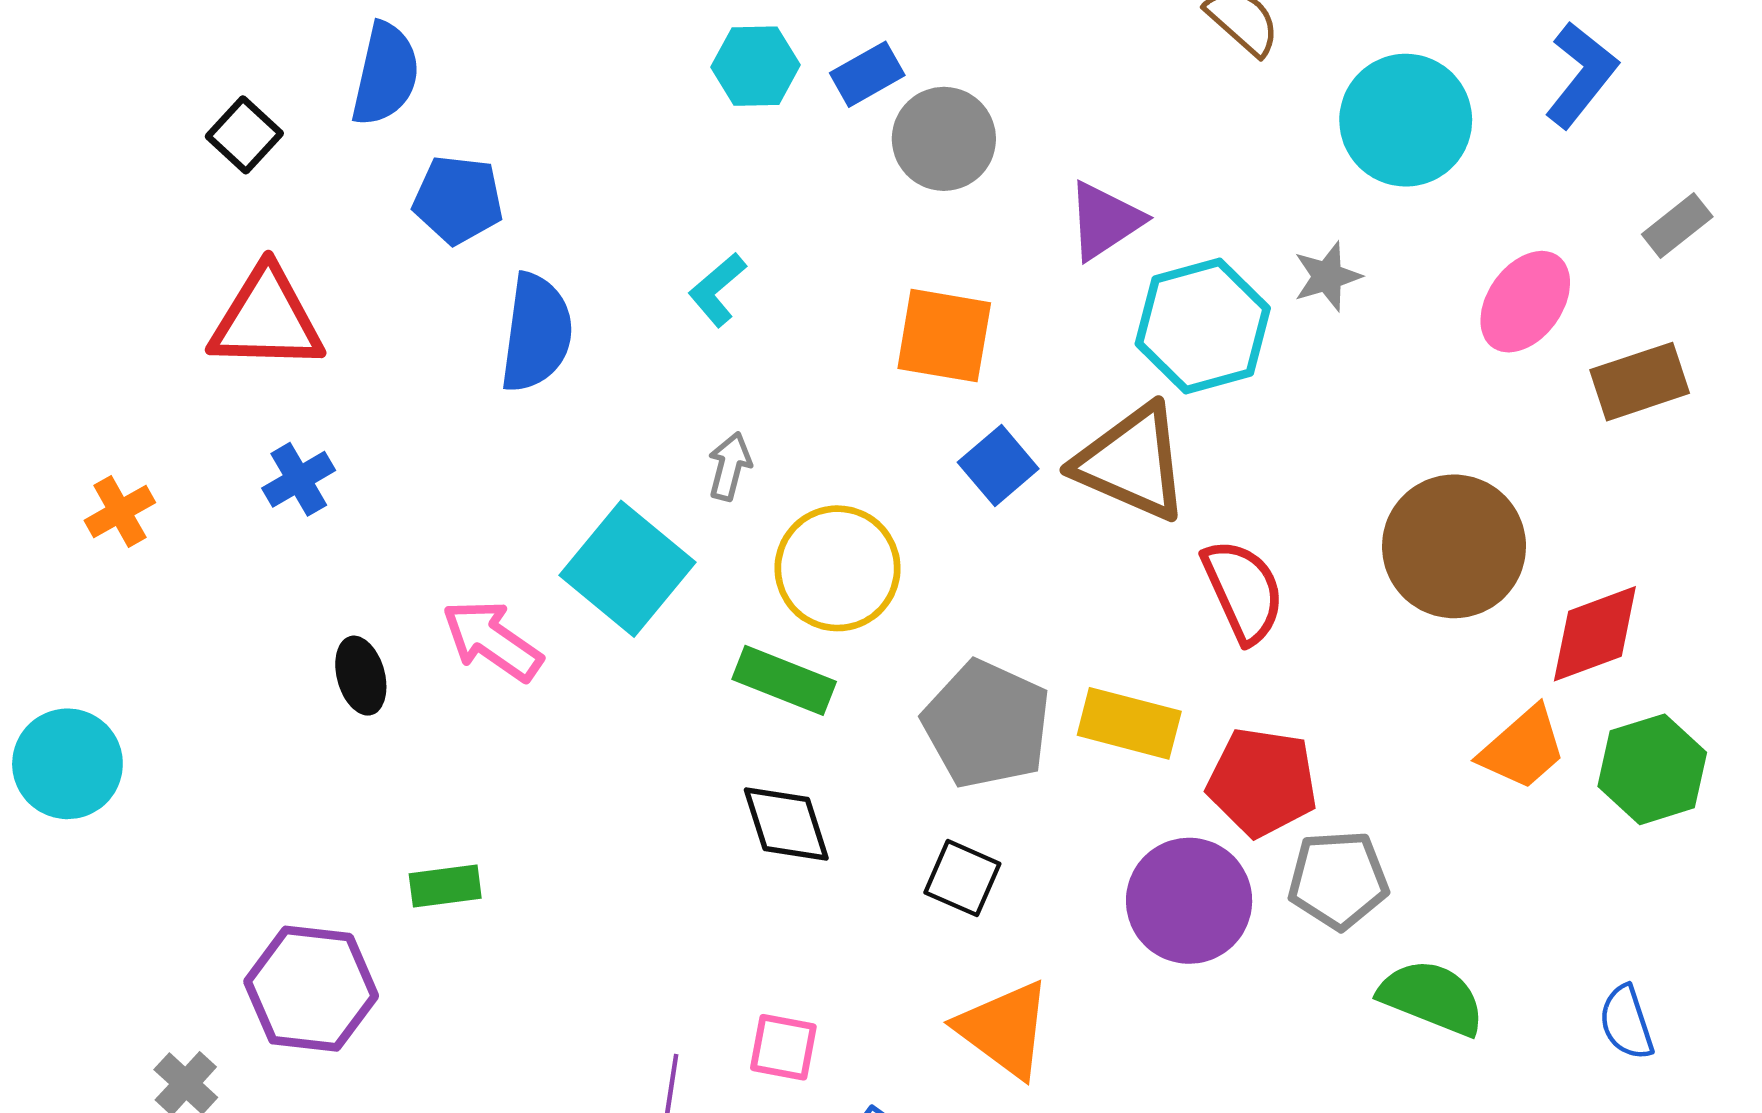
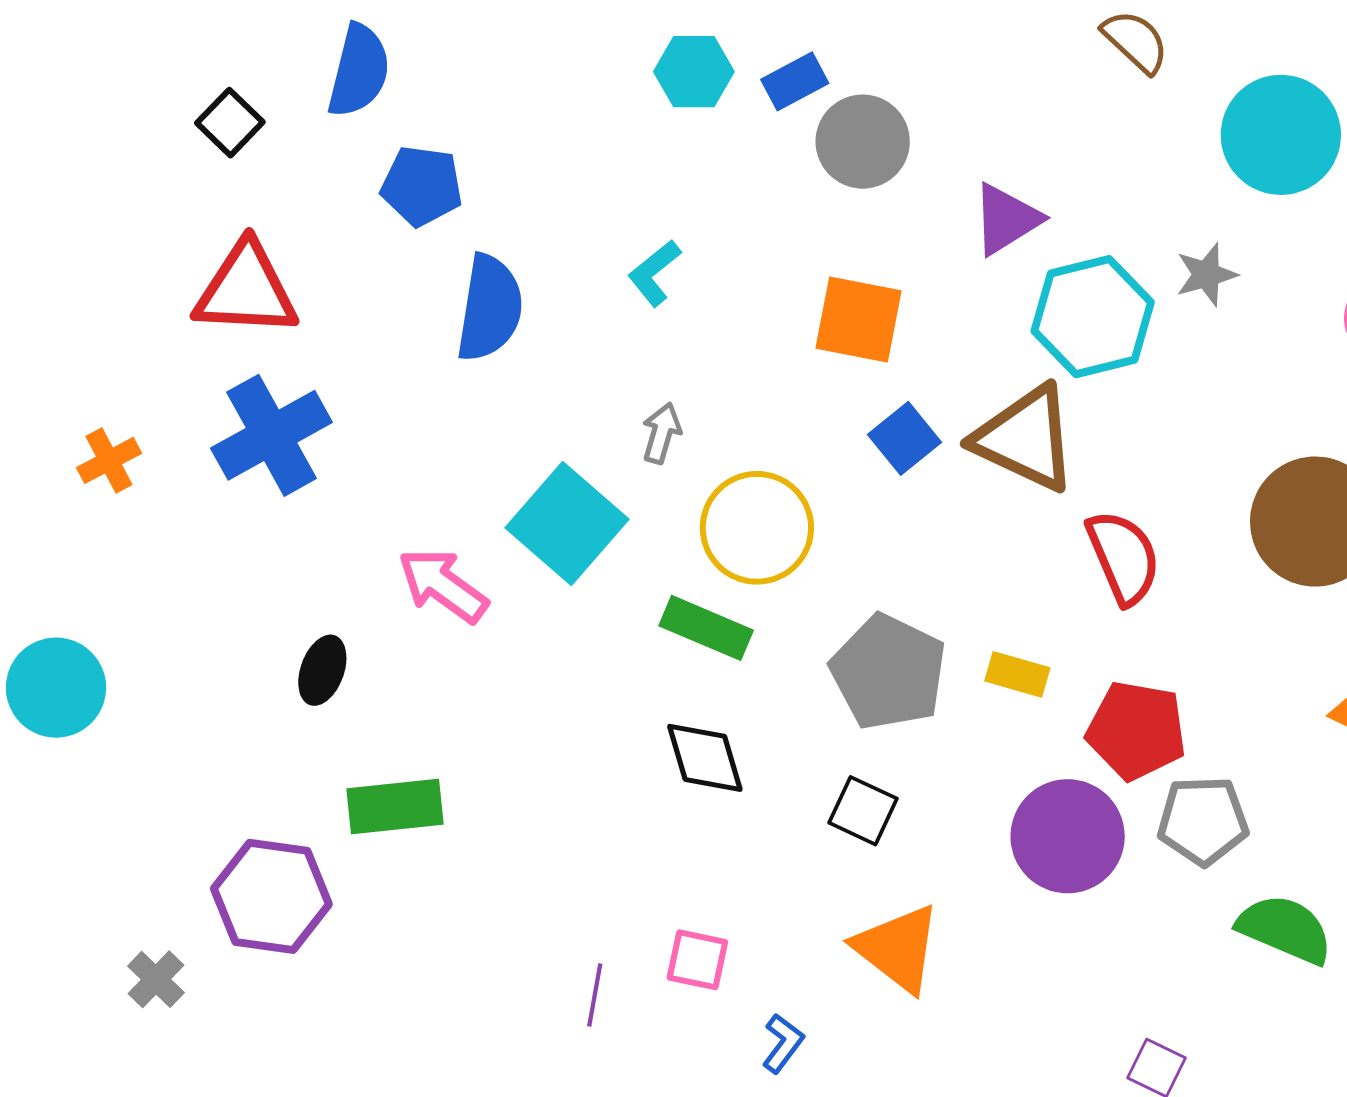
blue cross: (299, 479) -> (271, 435), size x1.8
black ellipse: (361, 676) -> (322, 670), moved, turned 34
yellow rectangle: (1129, 723) -> (1017, 674), size x0.7
green rectangle: (445, 886) -> (395, 807), size x1.5

